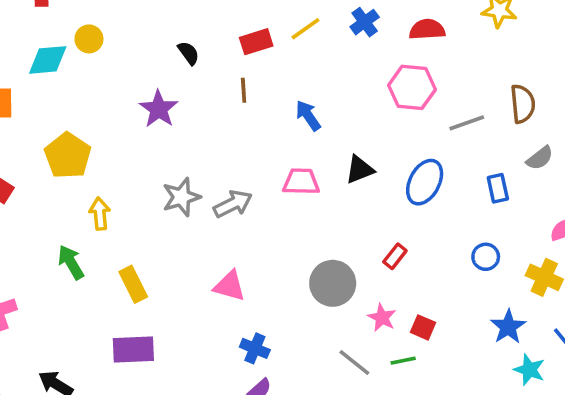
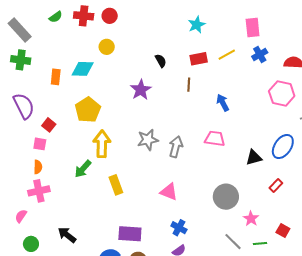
cyan diamond: (48, 60) -> (83, 69), moved
black triangle: (360, 170) -> (254, 158), moved
gray arrow: (233, 204) -> (176, 147), turned -55
yellow arrow: (100, 214) -> (102, 144), size x1.5
red rectangle: (395, 256) -> (276, 186), moved
green arrow: (71, 262) -> (83, 169), turned -114
red square: (423, 327) -> (283, 231), moved
purple rectangle: (133, 350) -> (130, 234), moved

